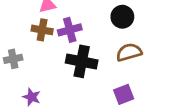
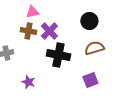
purple cross: (70, 30) -> (49, 31), turned -30
purple star: (32, 97) -> (28, 82), moved

